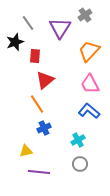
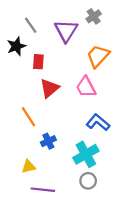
pink trapezoid: (90, 84) -> (86, 87), moved
orange line: (37, 104) -> (29, 117), moved
cyan cross: (78, 140) -> (86, 154), size x1.6

